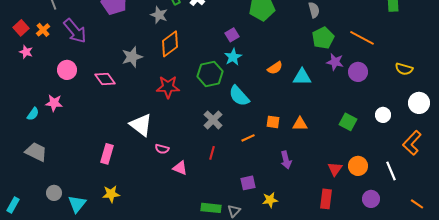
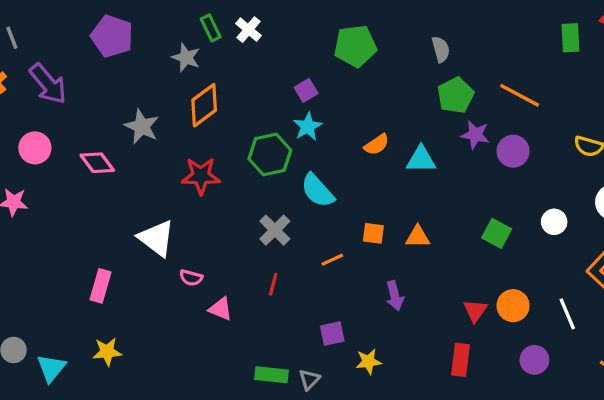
gray star: (132, 57) -> (142, 127), turned -30

